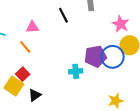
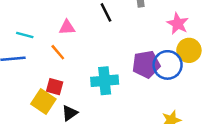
cyan cross: (76, 71) -> (105, 81), moved, size x1.5
red square: (23, 74) -> (55, 87), turned -32

